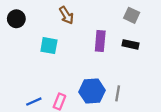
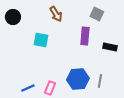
gray square: (132, 15) -> (97, 14), moved
black rectangle: (130, 44) -> (110, 47), moved

